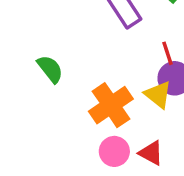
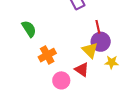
orange cross: (111, 105) -> (47, 55), moved, size x0.7
red triangle: (151, 153) -> (82, 70), moved

